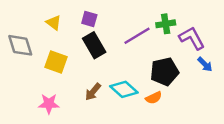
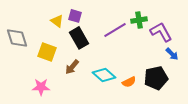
yellow triangle: (54, 23) -> (57, 21), moved
black pentagon: (164, 72) -> (156, 78), moved
brown arrow: (93, 92) -> (72, 67), moved

